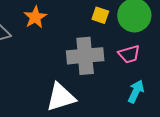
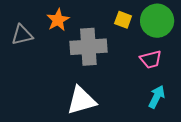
gray cross: (85, 56) -> (88, 47), moved

